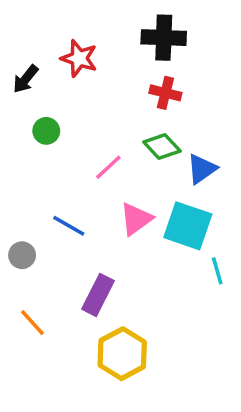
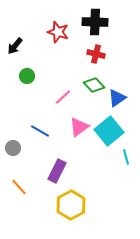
red star: (79, 58) -> (58, 32), moved
cyan square: (188, 226) -> (109, 131), turned 32

